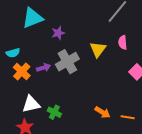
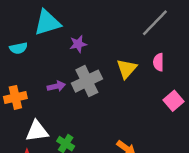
cyan semicircle: (13, 53) -> (18, 48), moved
orange cross: (22, 71) -> (15, 97), moved, turned 30

